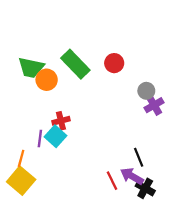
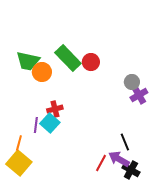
red circle: (114, 63) -> (91, 62), moved
red line: (112, 181) -> (101, 163), turned 54

